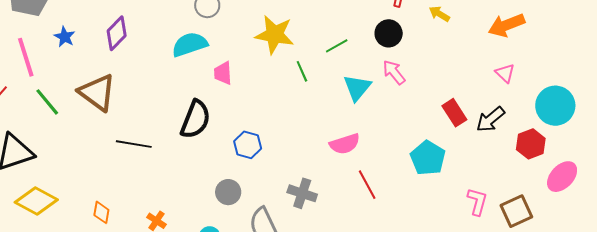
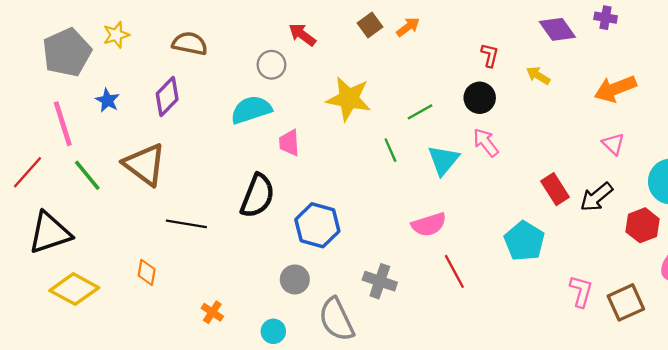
green line: (302, 71) -> (390, 150), moved
blue hexagon: (248, 145) -> (317, 225), size x1.4
orange diamond: (101, 212) -> (147, 272), moved

